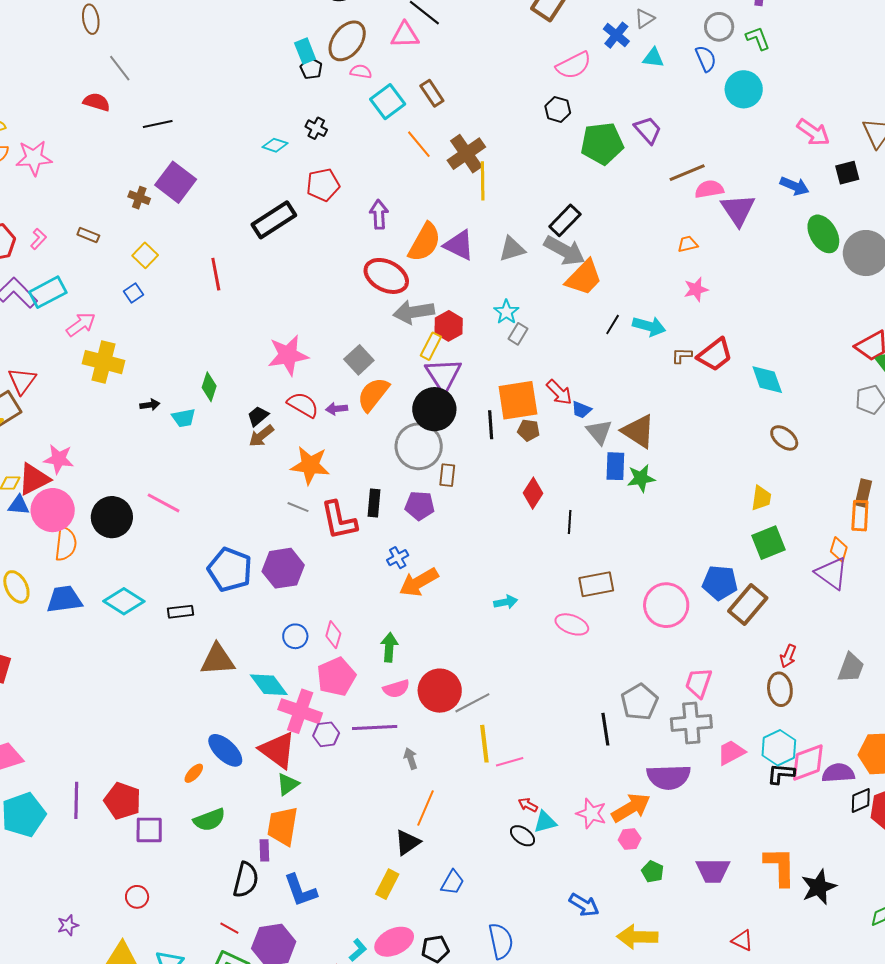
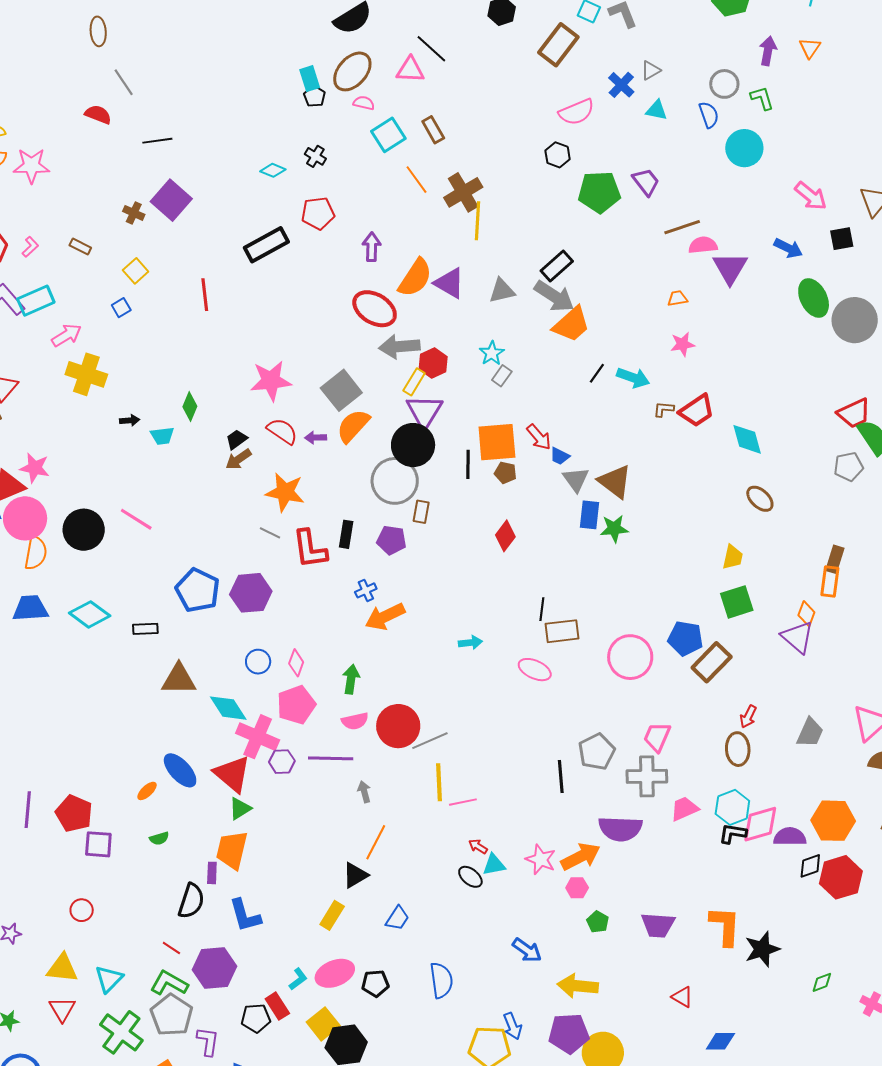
gray square: (359, 360) -> (341, 390), size x1.4
black line: (570, 522) -> (542, 609), moved
green semicircle: (209, 820) -> (159, 838), size x0.6

